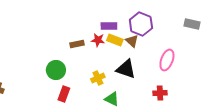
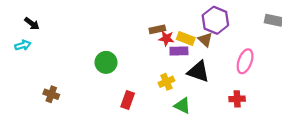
purple rectangle: (109, 26) -> (179, 51), moved
brown rectangle: (77, 44) -> (157, 29), moved
green circle: (56, 70) -> (106, 62), moved

